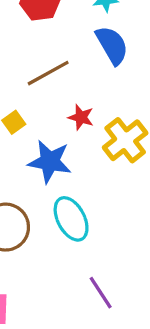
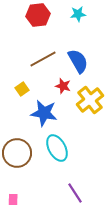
blue semicircle: (112, 45) -> (78, 61), moved

